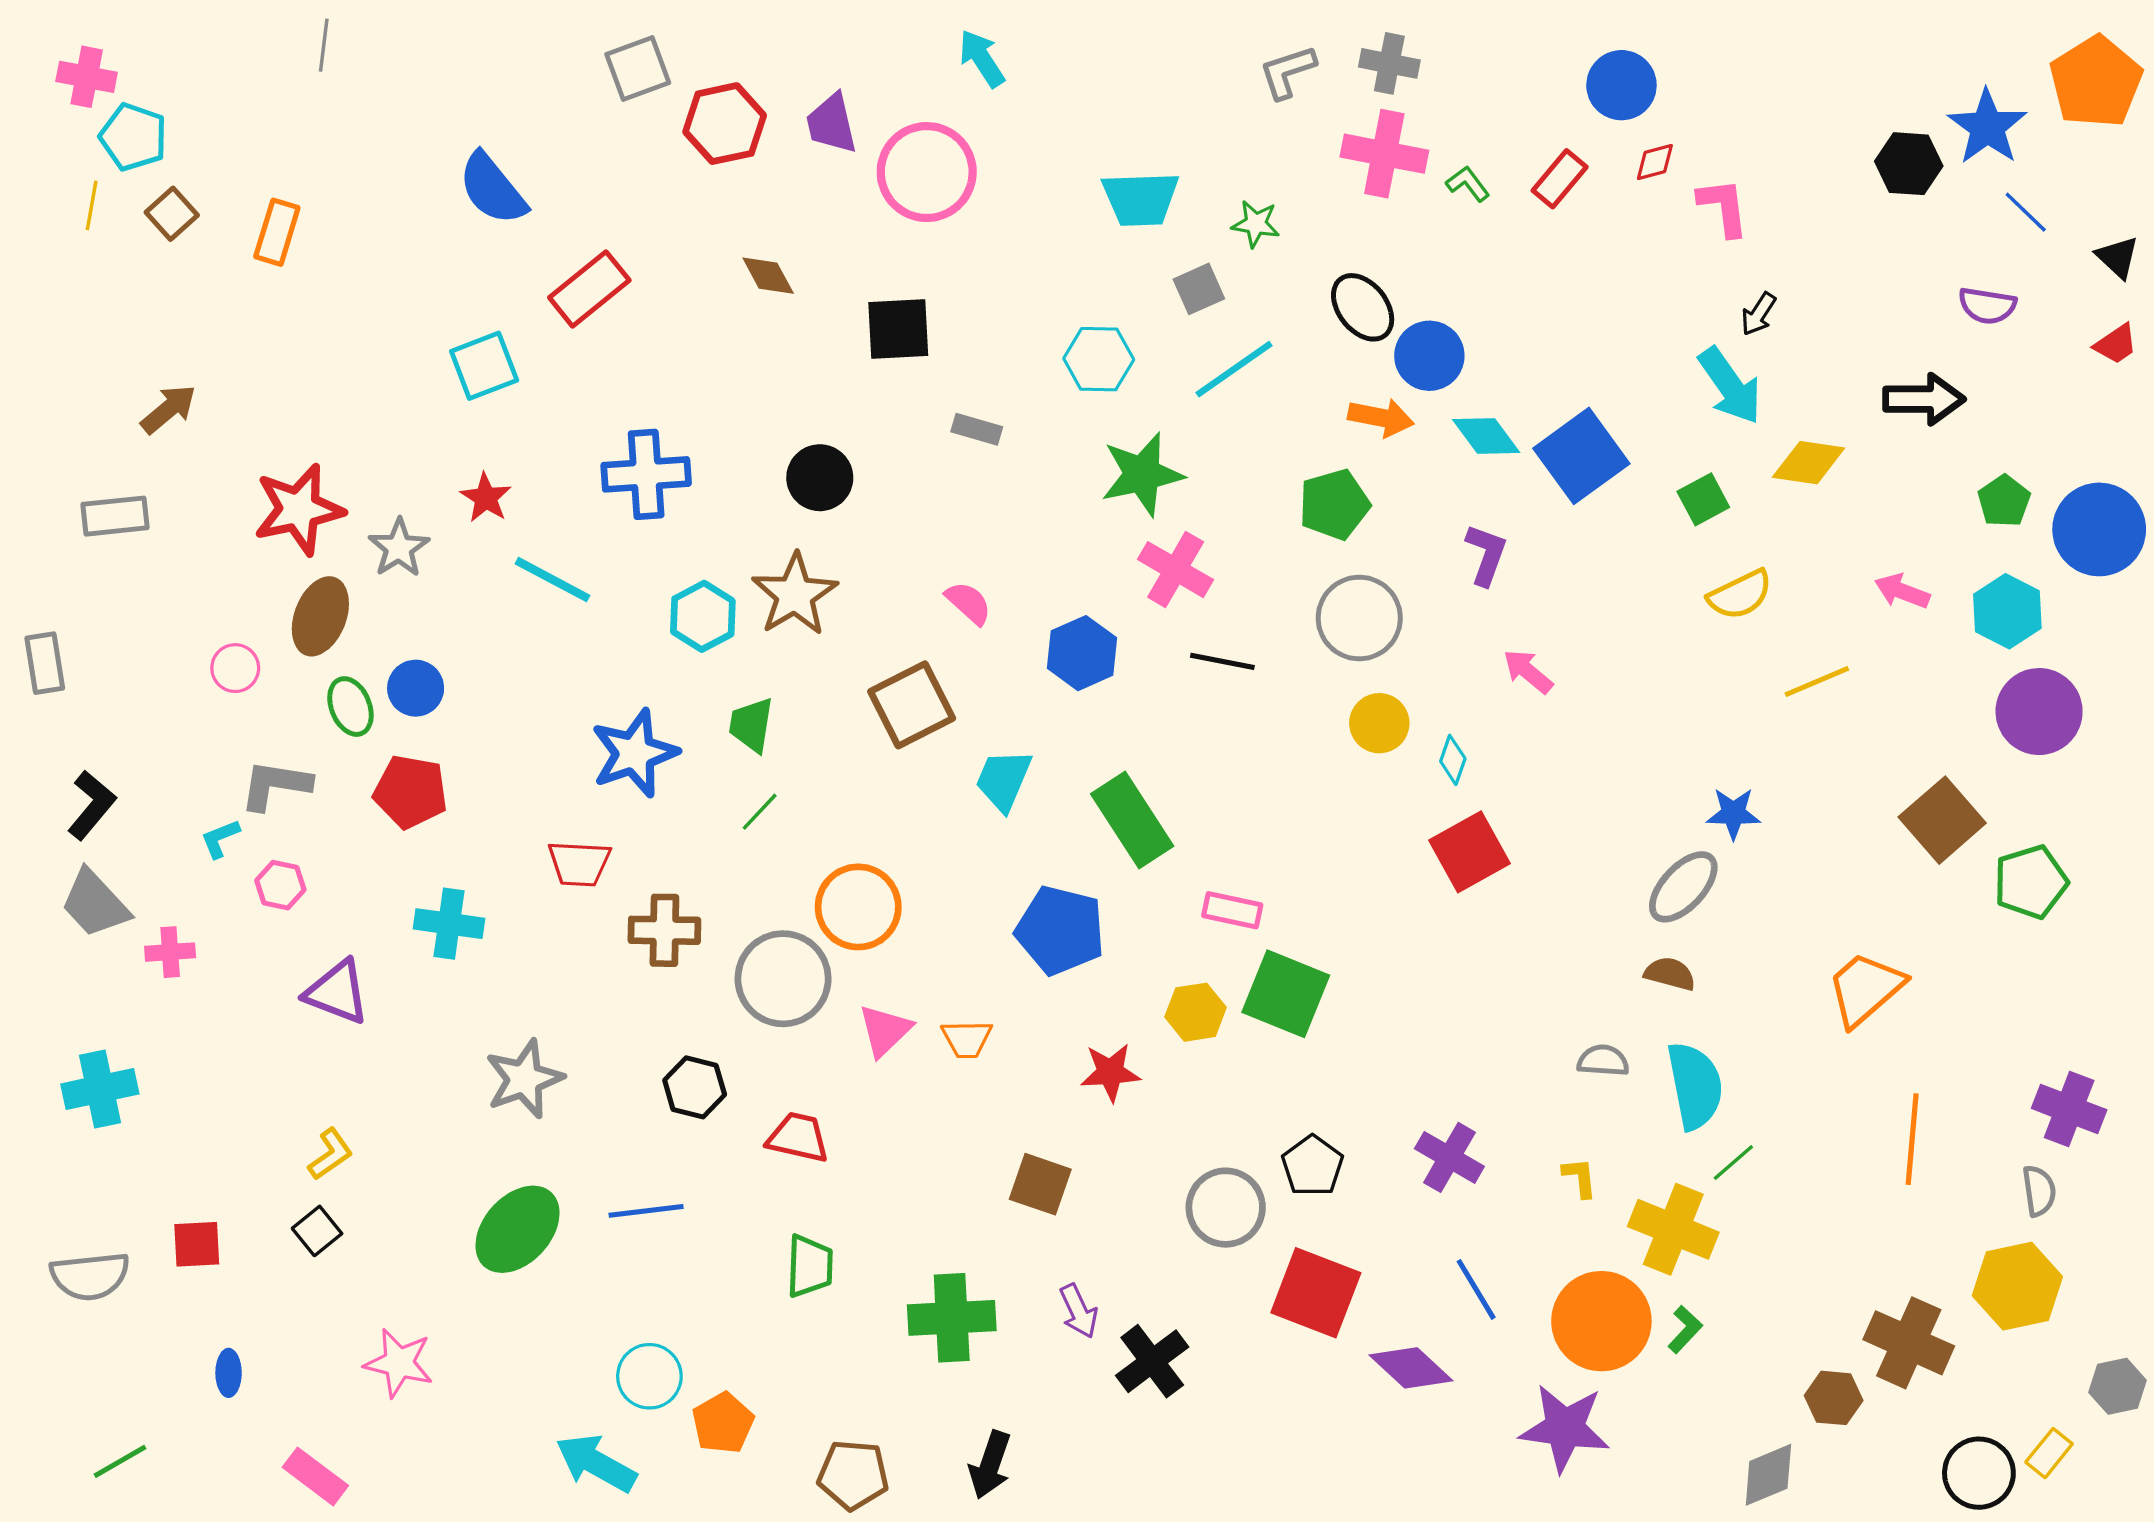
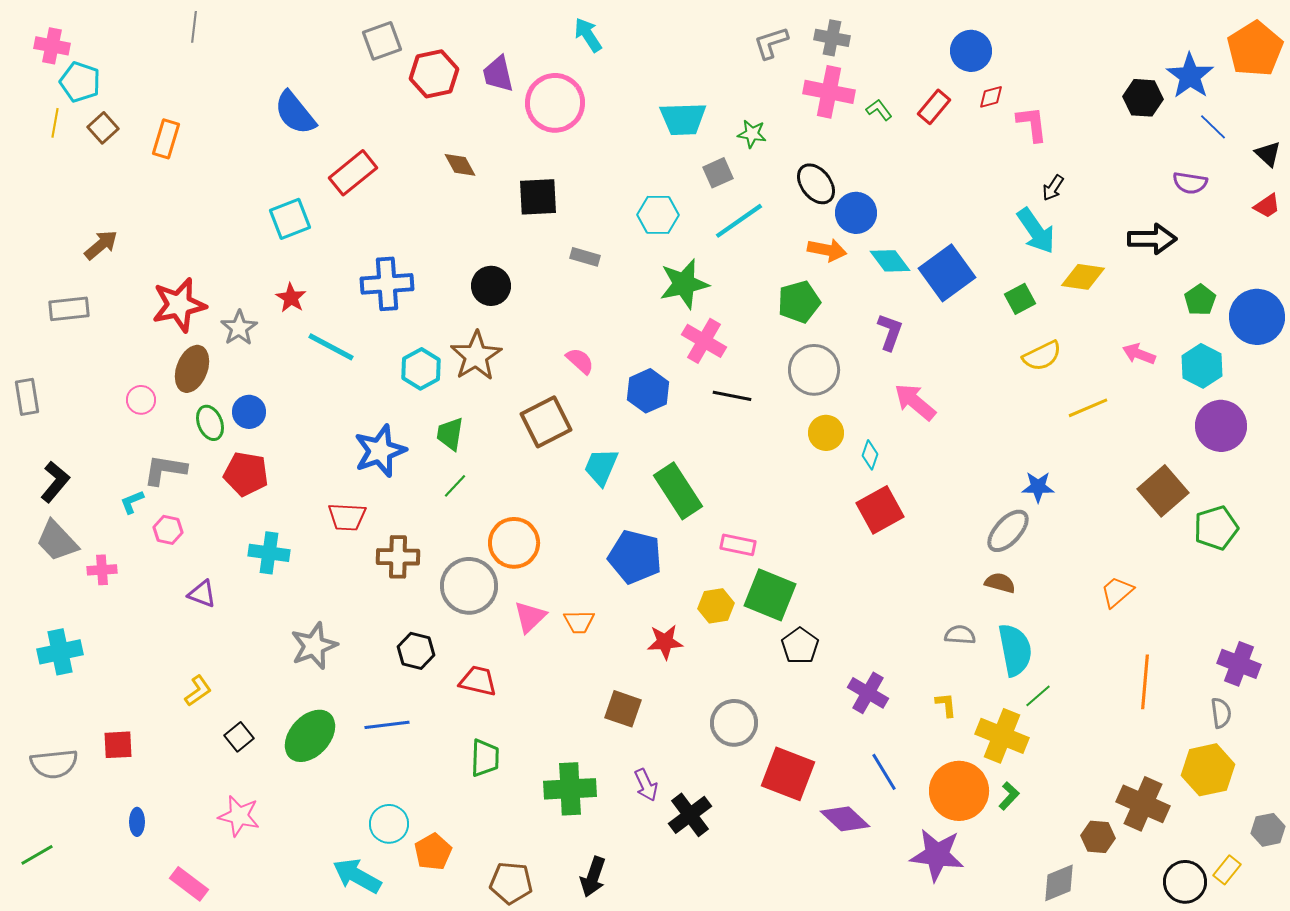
pink arrow: (1528, 671) -> (915, 402), size x1.4
orange trapezoid: (1865, 989) -> (1117, 592), size x0.7
purple triangle: (337, 992) -> (202, 594), size x0.7
black pentagon: (1312, 1166) -> (800, 646), moved
black square: (317, 1231) -> (239, 737), moved
green line: (120, 1461) -> (37, 855), moved

